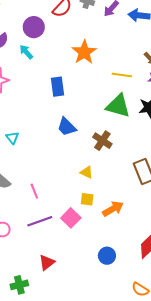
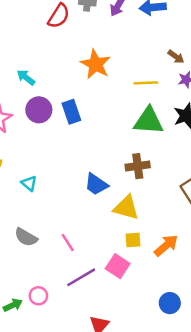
purple circle: (34, 27) -> (39, 110), moved
blue trapezoid: (67, 127) -> (96, 184), moved
brown cross: (102, 141) -> (138, 166), turned -30
yellow triangle: (87, 172) -> (126, 208), size x1.6

